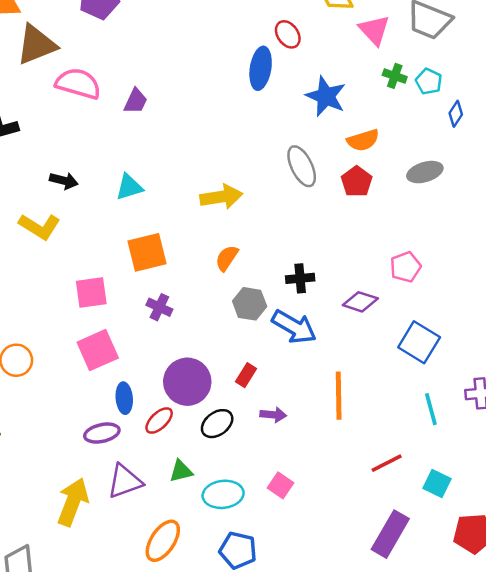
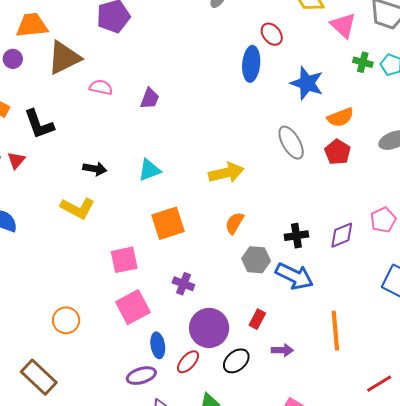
pink semicircle: (78, 84) -> (101, 87), size x0.6
purple diamond: (360, 302) -> (342, 235), moved, turned -36
purple cross: (159, 307) -> (183, 284), moved

